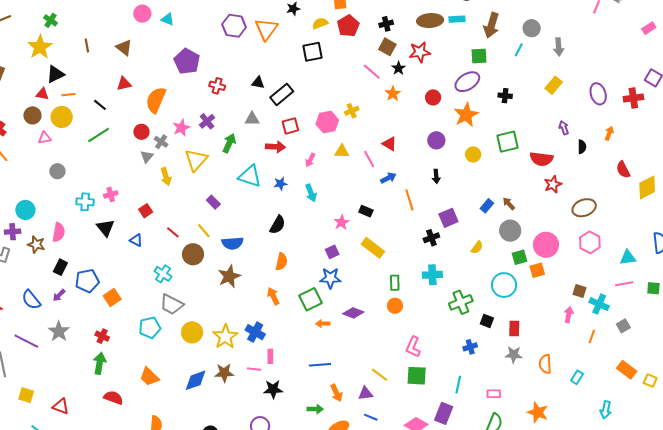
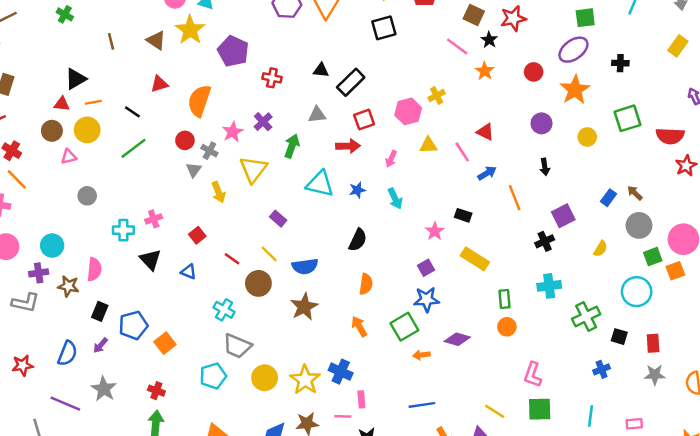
yellow star: (40, 47) -> (190, 30), moved
blue semicircle: (31, 300) -> (67, 353), turned -115

